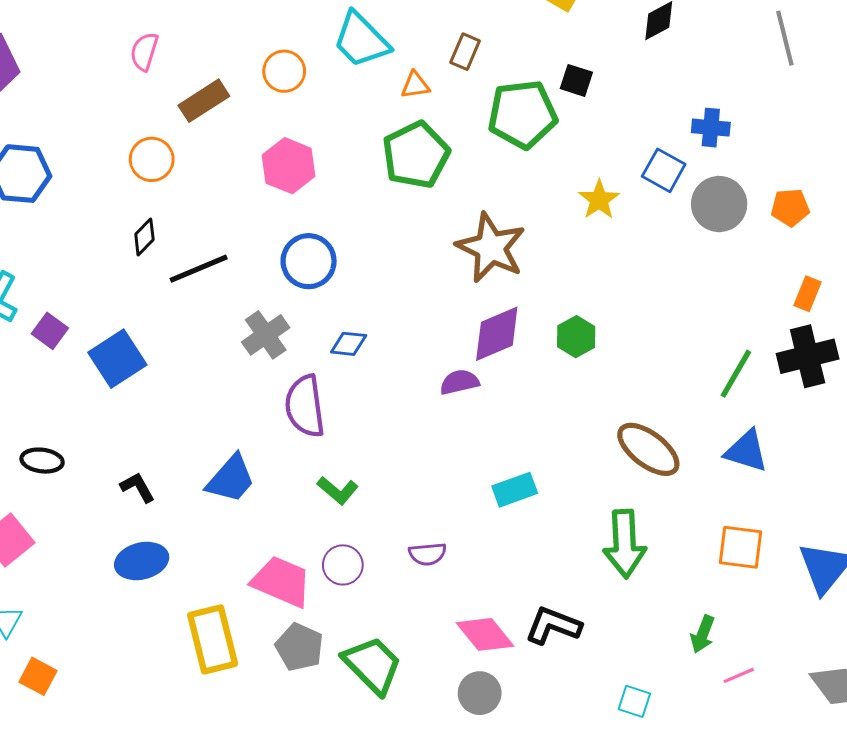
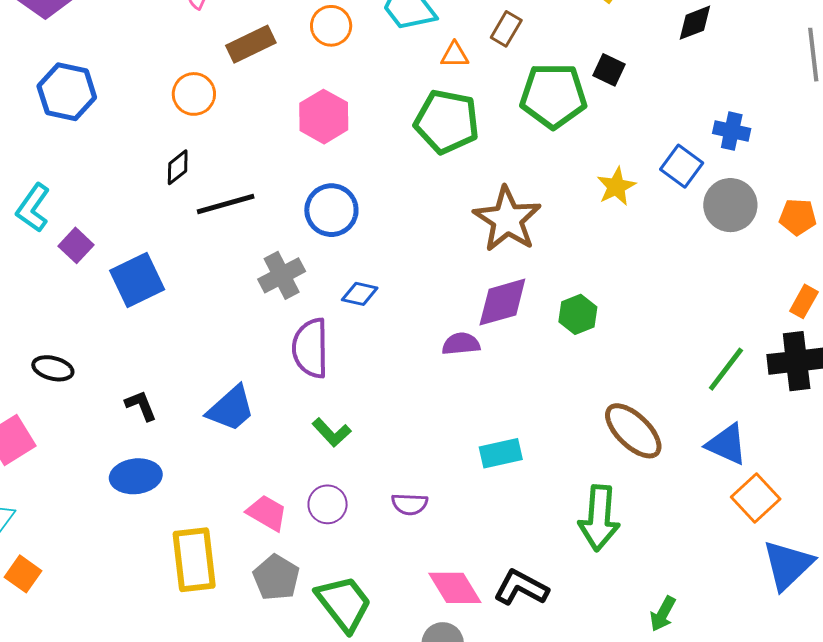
green pentagon: (416, 155) -> (447, 122), turned 30
orange square: (740, 547) -> (756, 498), moved, turned 33
pink trapezoid: (281, 582) -> (267, 513), size x0.7

